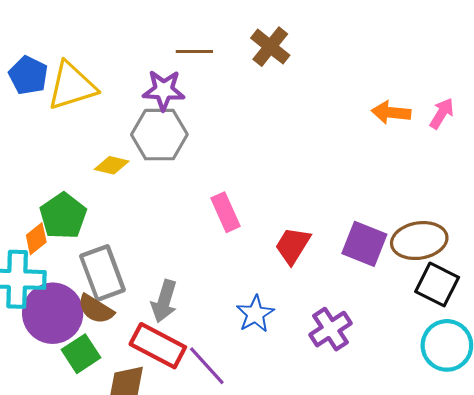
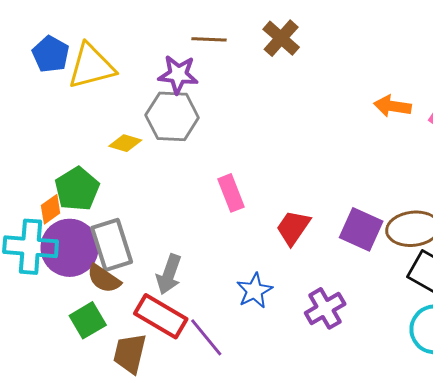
purple circle: (53, 313) -> (70, 248), moved

